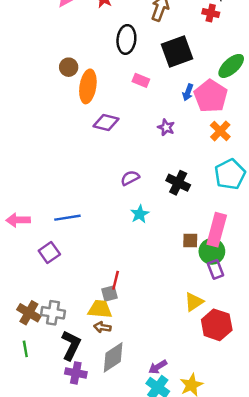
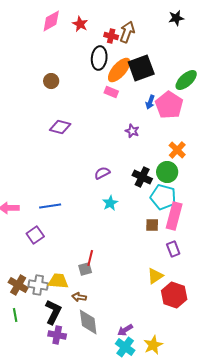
red cross: (211, 13) -> (111, 36), moved
orange ellipse: (88, 86) -> (119, 70), moved, turned 32
purple diamond: (106, 123) -> (60, 127), moved
orange cross: (220, 131) -> (177, 150), moved
cyan pentagon: (230, 174) -> (163, 197), moved, turned -30
green circle: (212, 251) -> (167, 172), moved
yellow trapezoid: (100, 309) -> (58, 281), moved
gray diamond: (113, 357) -> (88, 322), turned -64

